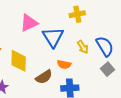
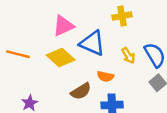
blue triangle: (53, 37) -> (92, 43), turned -35
yellow diamond: (19, 61) -> (61, 57), moved, turned -50

